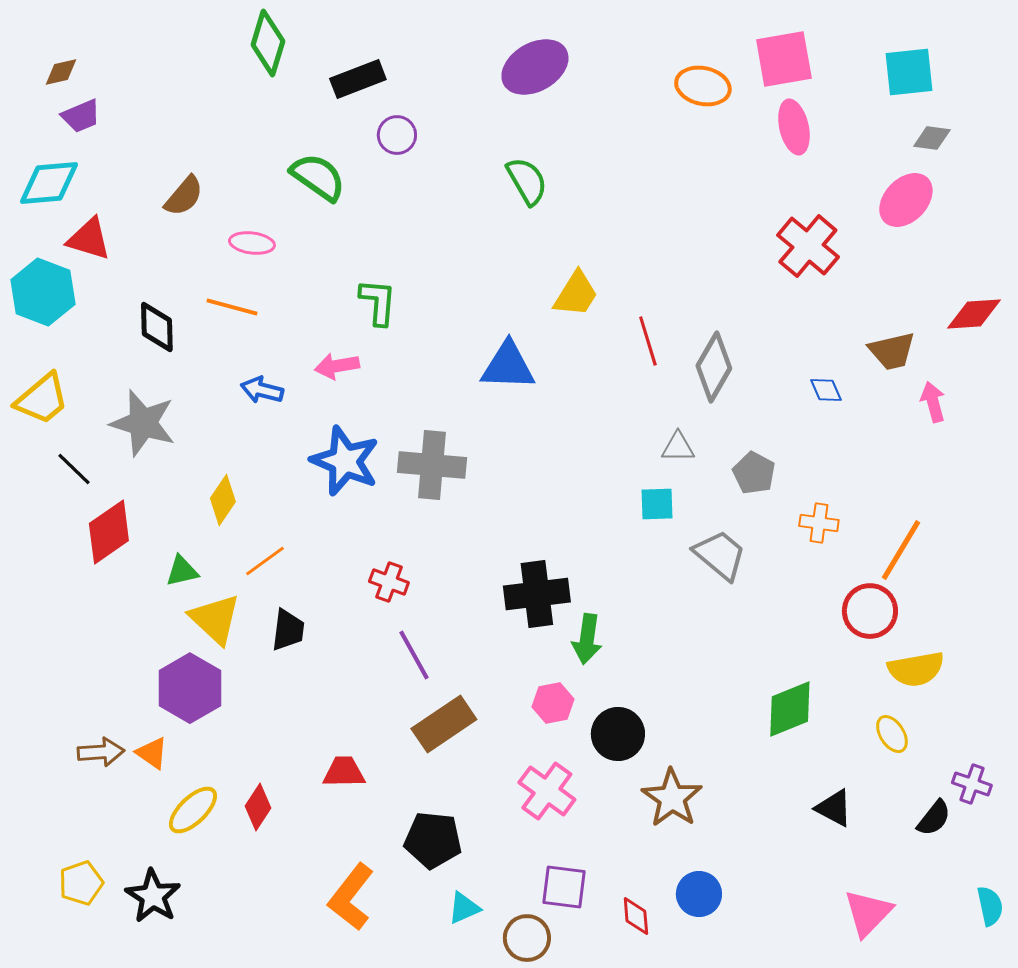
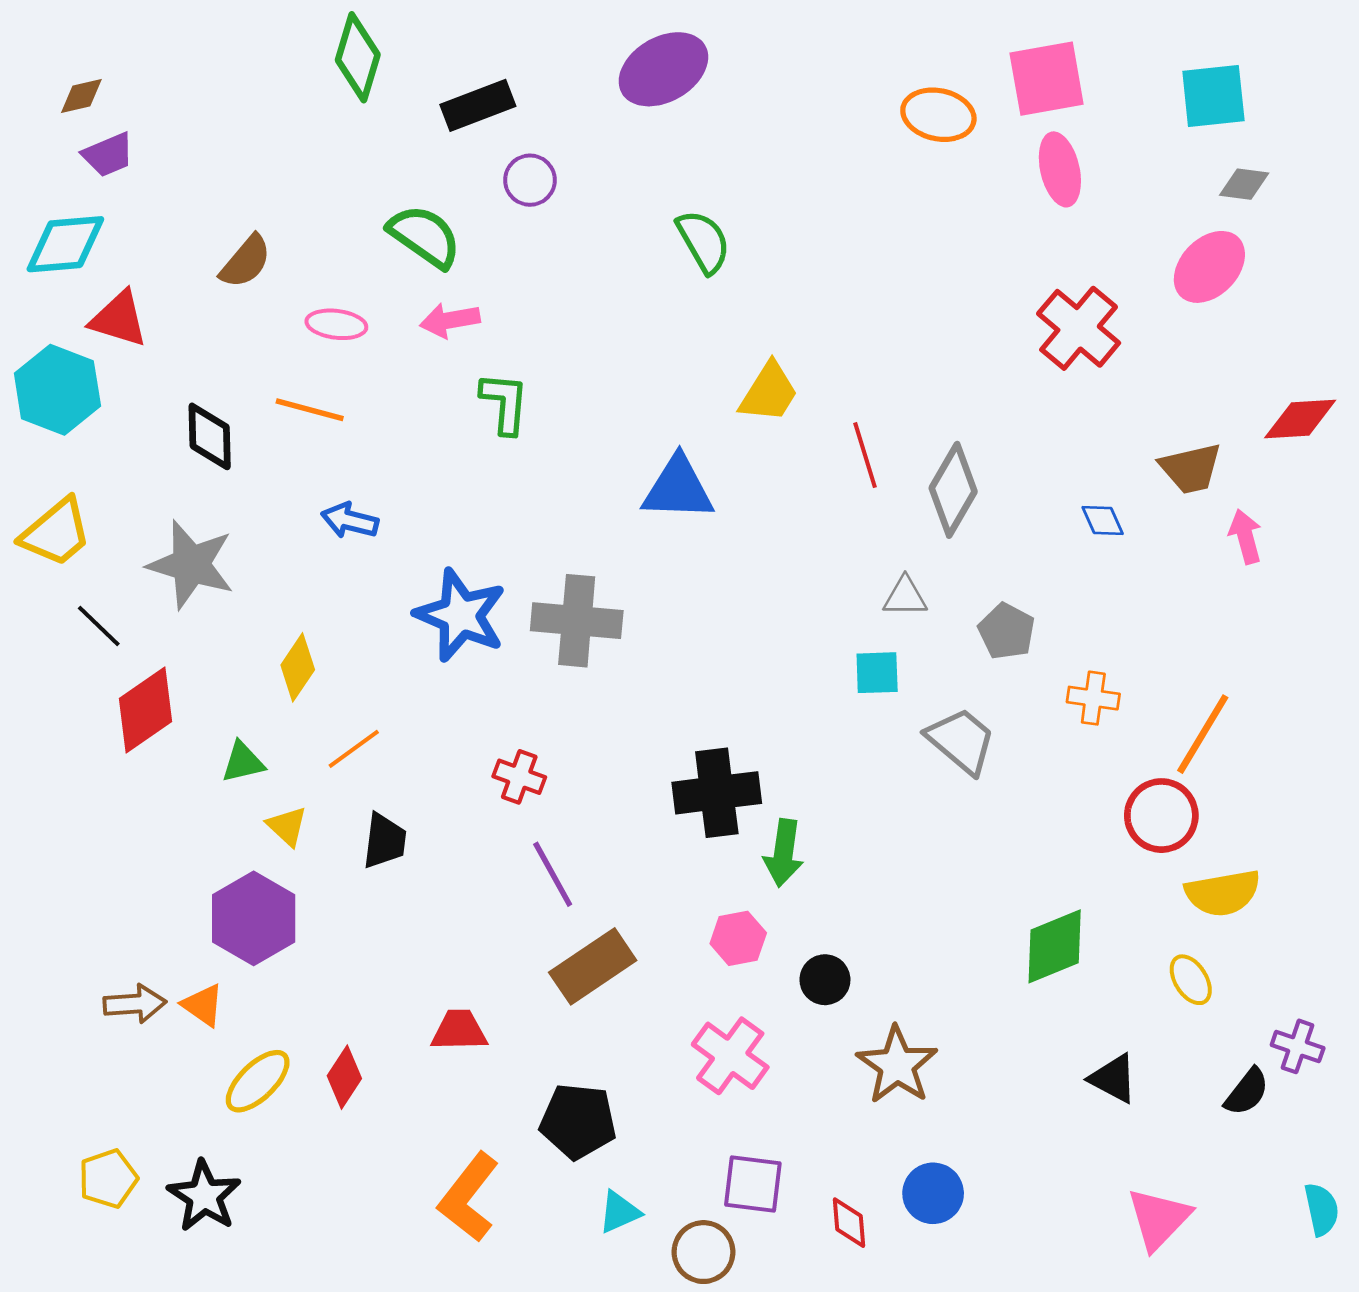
purple ellipse: (535, 67) -> (663, 69), moved
pink arrow: (337, 366) -> (450, 320), moved
yellow triangle: (215, 619) -> (287, 826), size x0.6
black circle: (618, 734) -> (825, 980), size x0.7

